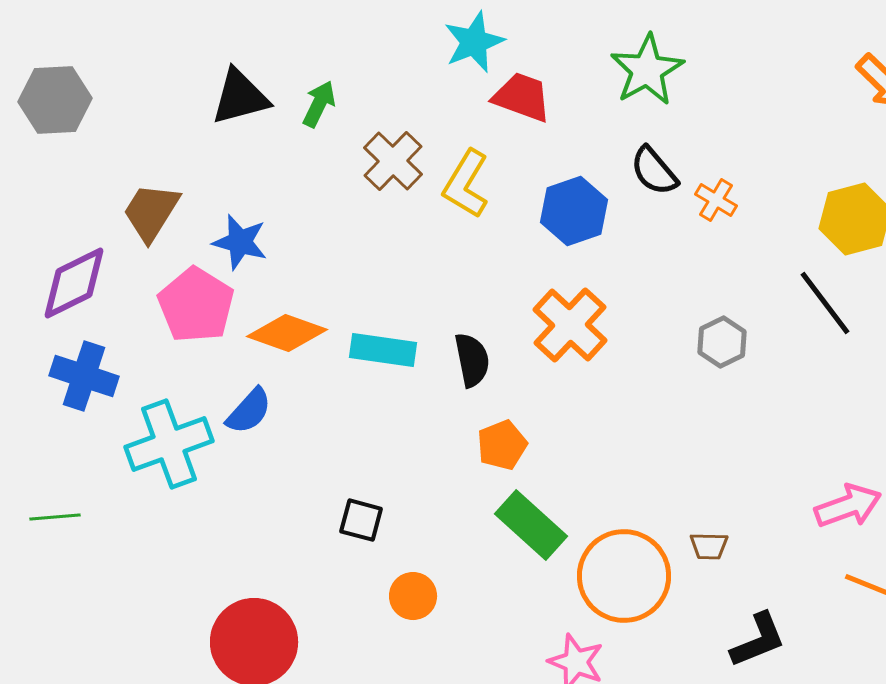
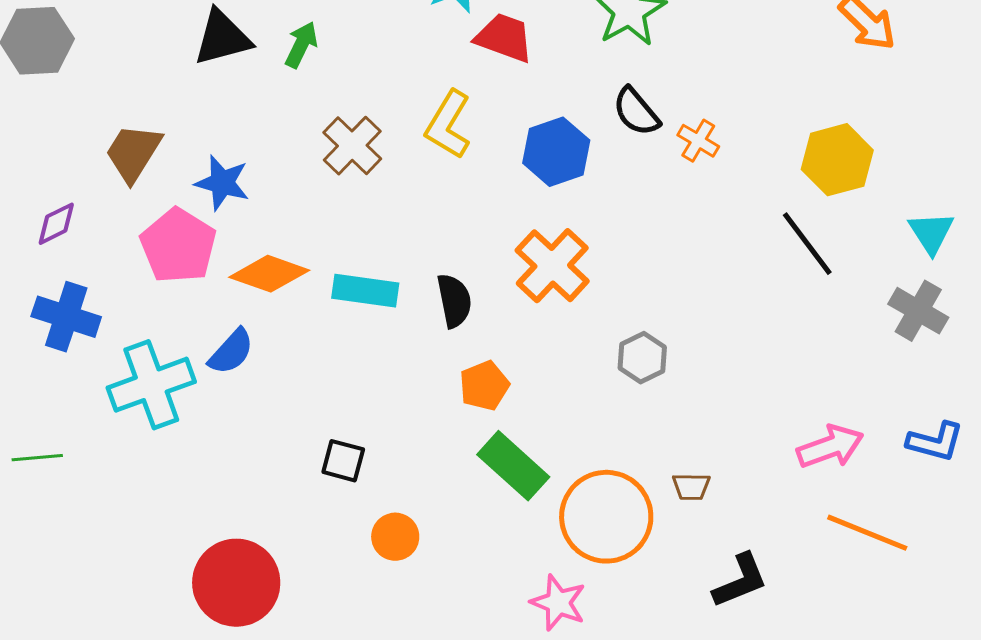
brown cross: (393, 161) -> (352, 146), moved
purple diamond: (74, 283) -> (56, 224), size x0.6
gray hexagon: (722, 342) -> (642, 358), moved

